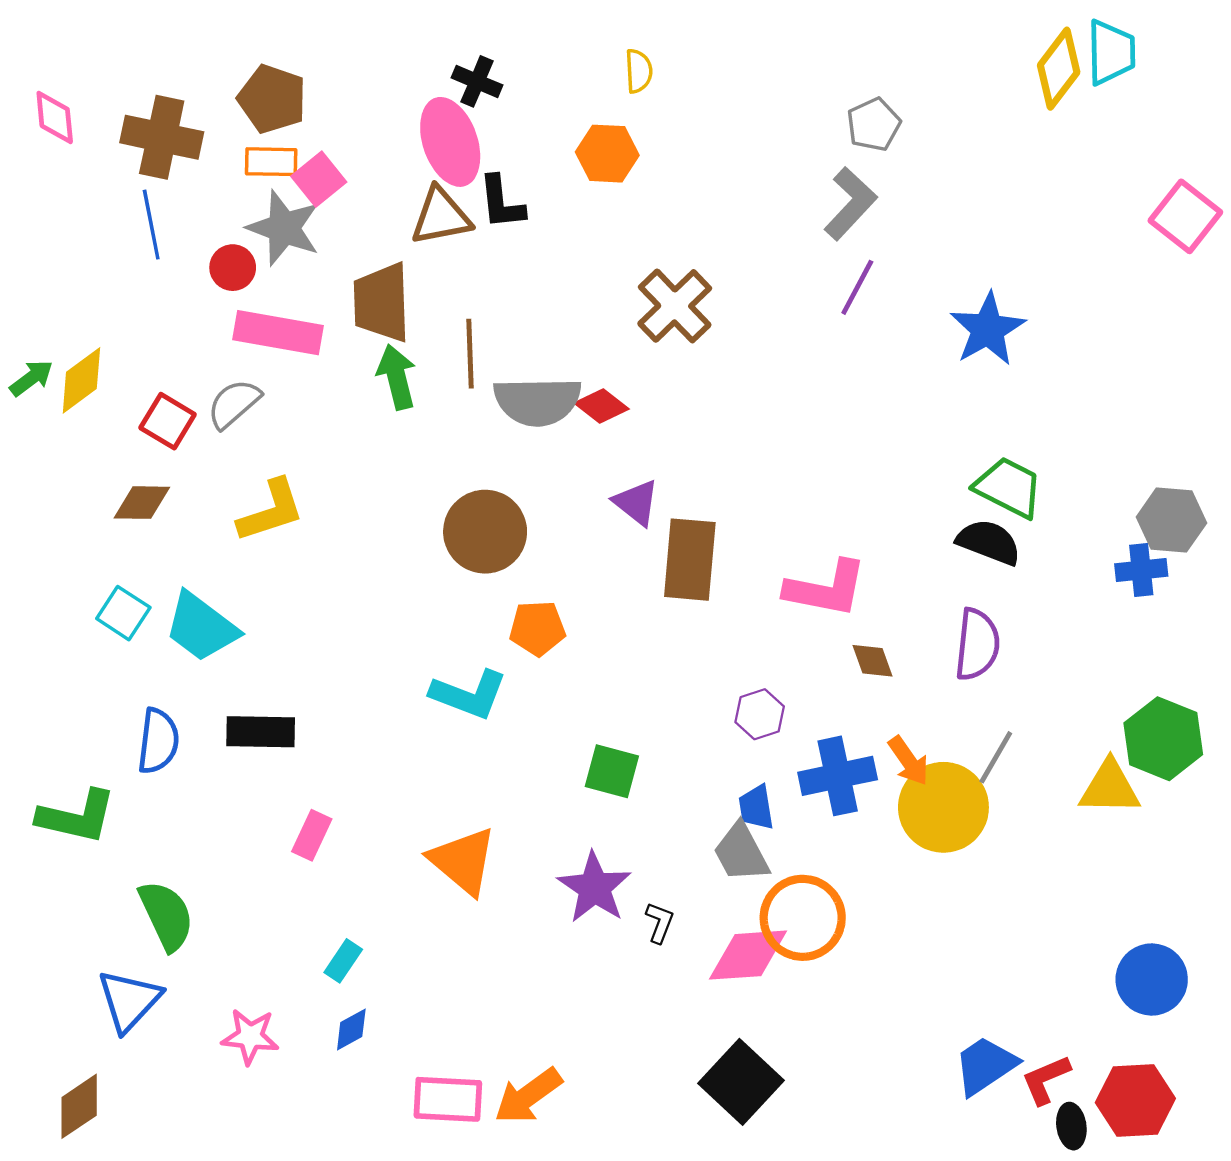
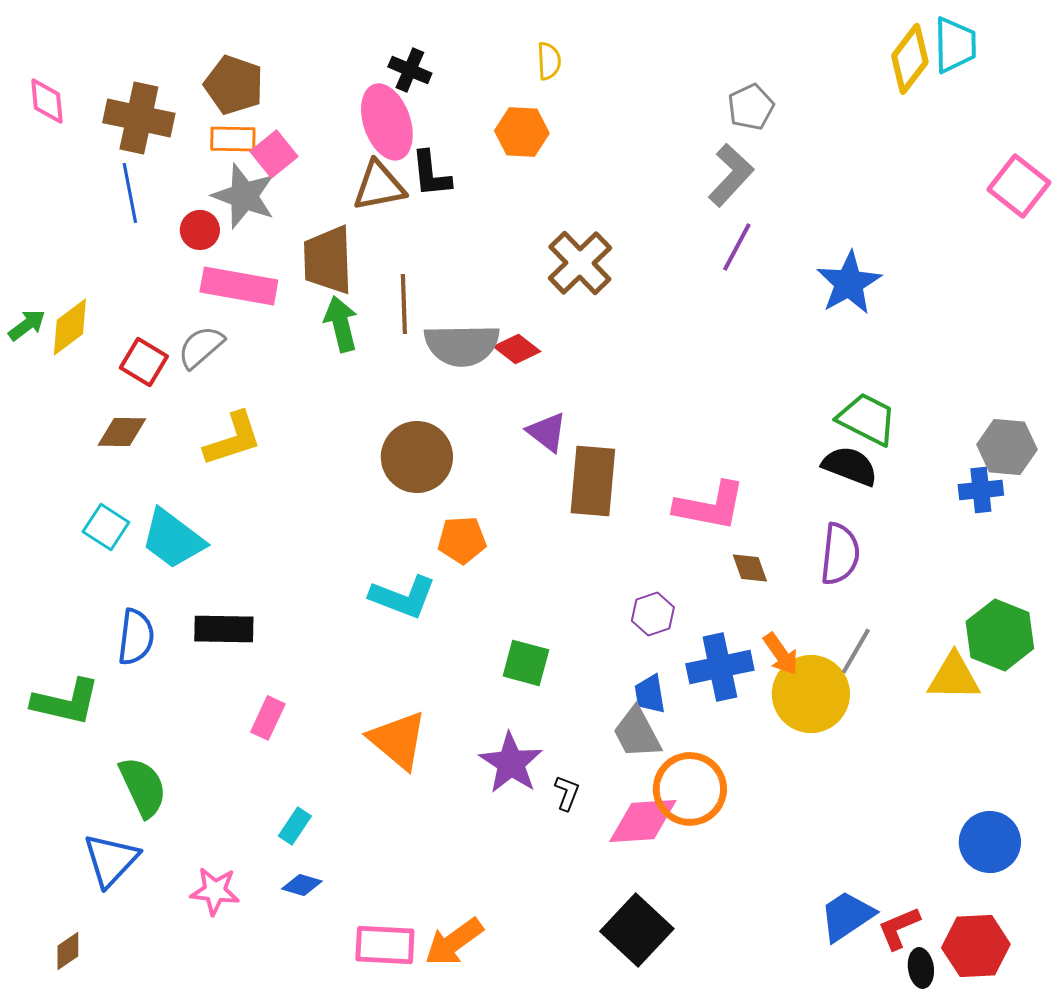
blue diamond: (351, 1030) -> (302, 885), turned 45
brown diamond: (79, 1106) -> (68, 951), size x0.7

